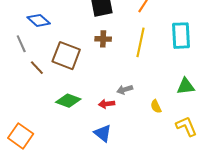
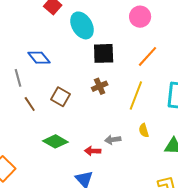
brown cross: (103, 39) -> (100, 86), turned -35
brown square: (66, 56) -> (60, 97), size x0.7
yellow semicircle: (156, 106) -> (144, 130), moved

